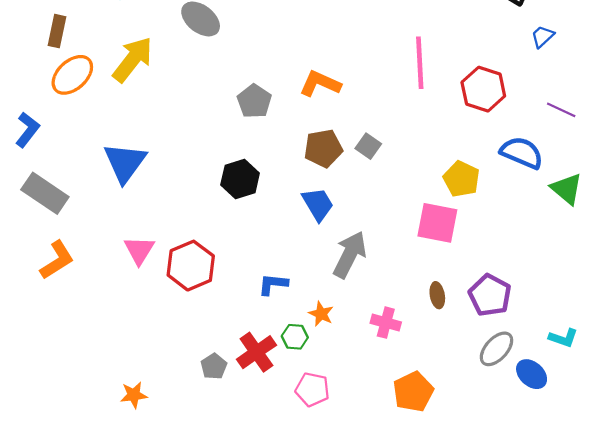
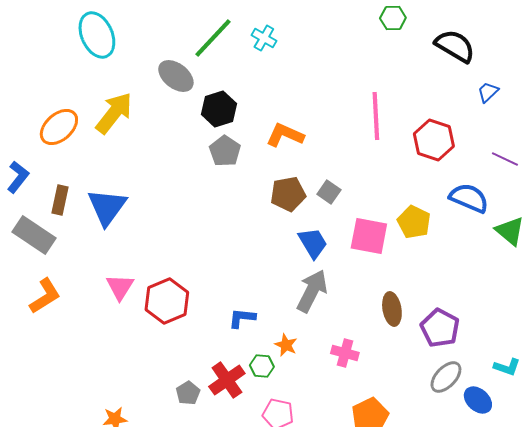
brown rectangle: (57, 31) -> (60, 200), moved
black hexagon: (240, 179) -> (219, 109), moved
blue trapezoid: (318, 204) -> (313, 243), moved
pink square: (437, 223) -> (369, 236), moved
brown ellipse: (437, 295) -> (392, 309), moved, size x1.4

